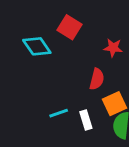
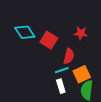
red square: (70, 27) -> (49, 40), moved
cyan line: (59, 113) -> (62, 70), moved

